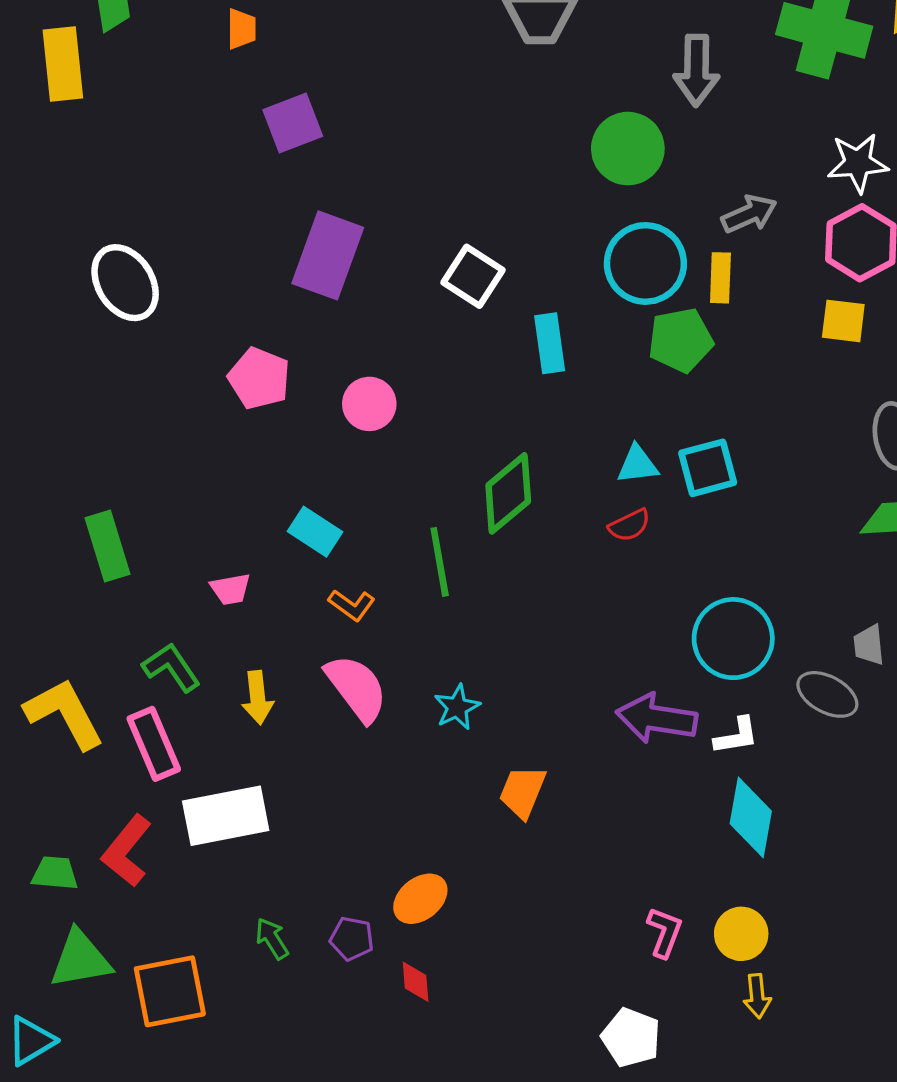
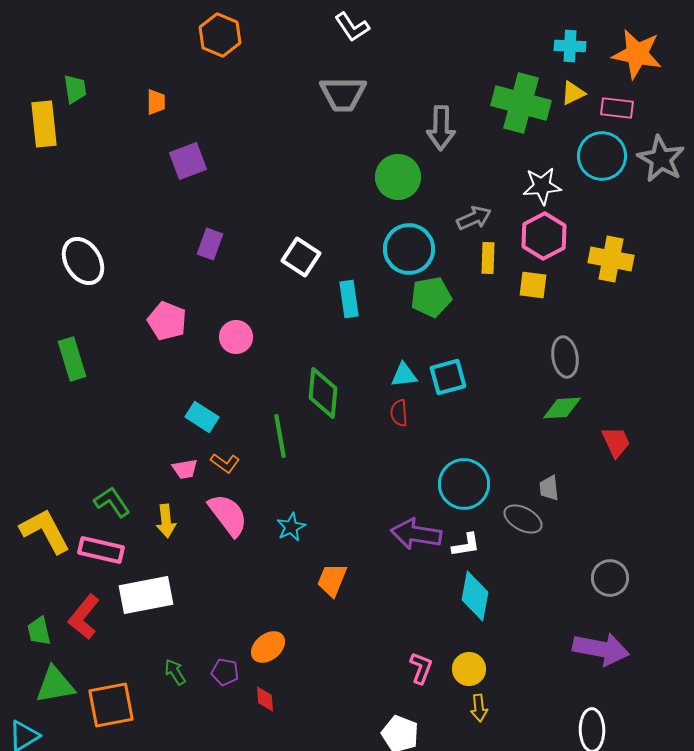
purple rectangle: (328, 255) -> (210, 244), size x0.6
yellow rectangle: (720, 278) -> (488, 258), moved
green diamond: (508, 493) -> (323, 393), turned -45
red semicircle: (629, 525) -> (399, 413), turned 112
green rectangle: (108, 546) -> (72, 359), moved
pink trapezoid: (230, 589) -> (185, 469), moved
pink rectangle: (154, 744) -> (101, 550), turned -54
green trapezoid: (55, 873) -> (39, 631), turned -108

